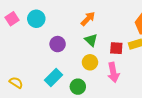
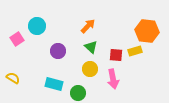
pink square: (12, 19) -> (17, 39), moved
cyan rectangle: (54, 78) -> (54, 84), turned 60
yellow semicircle: (16, 83) -> (13, 78), moved

